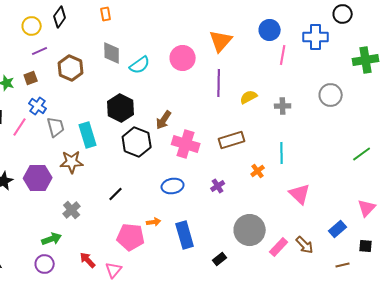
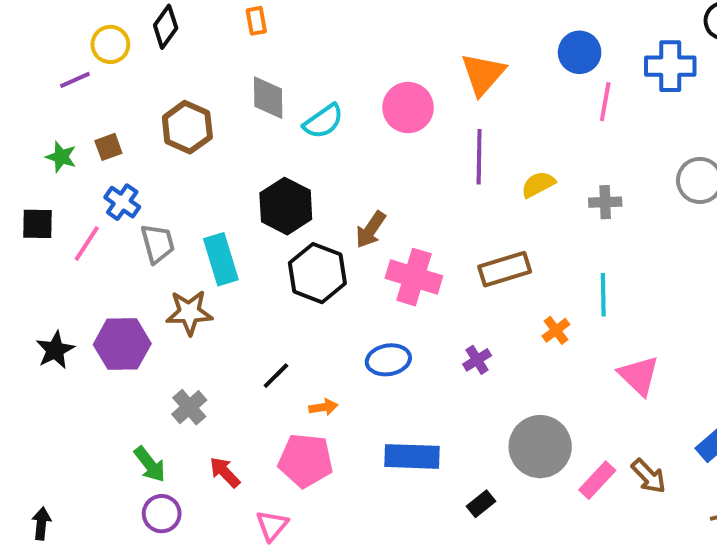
purple line: (40, 51) -> (75, 80), moved
orange arrow: (154, 222) -> (323, 407), moved
blue rectangle: (185, 235) -> (412, 456), turned -72
green arrow: (52, 239) -> (150, 464), turned 72
red arrow: (88, 260) -> (225, 472), moved
purple circle: (45, 264) -> (162, 514), moved

